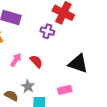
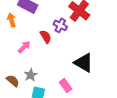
red semicircle: (36, 61) -> (46, 37), moved
pink rectangle: (65, 90) -> (66, 86), turned 56

